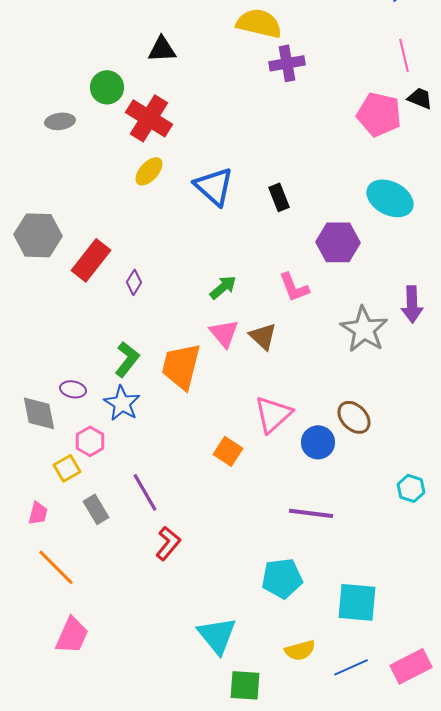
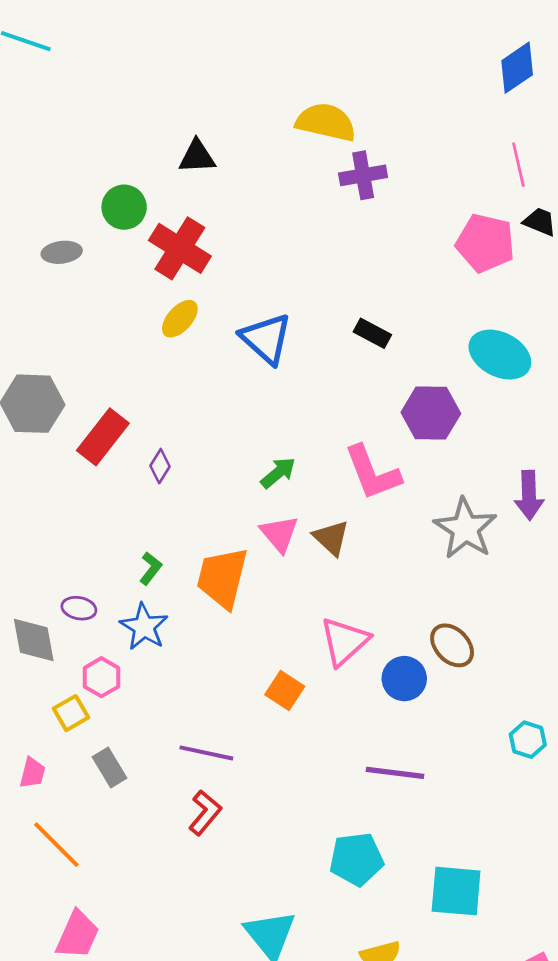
black rectangle: (279, 197) -> (372, 333), moved, turned -40
pink L-shape: (294, 287) -> (372, 473), size x1.4
green L-shape: (127, 359) -> (151, 568), size x0.7
purple line: (145, 492) -> (206, 753), moved, turned -48

